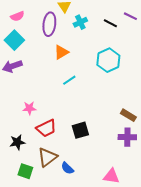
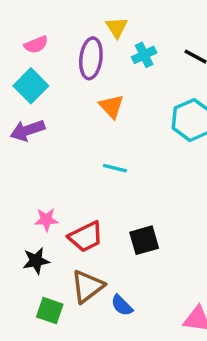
orange triangle: (61, 52) -> (112, 106), turned -42
cyan line: (69, 80) -> (115, 168), moved, turned 48
pink star: (29, 108) -> (46, 220), moved

